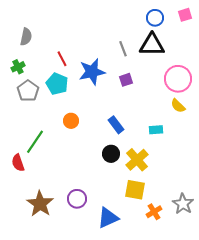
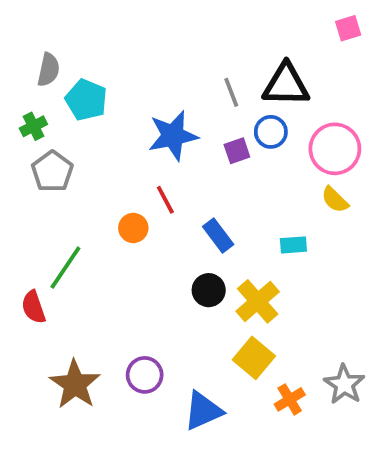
blue circle: (155, 18) -> (271, 132), moved
red line: (62, 59) -> (165, 200), moved
cyan pentagon: (57, 84) -> (86, 100), moved
yellow square: (135, 190) -> (254, 358), turned 30

